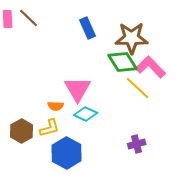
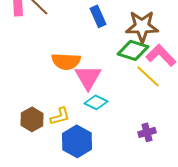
green diamond: (123, 62) -> (133, 50), turned -40
orange semicircle: (56, 106) -> (66, 61), moved, size x1.8

